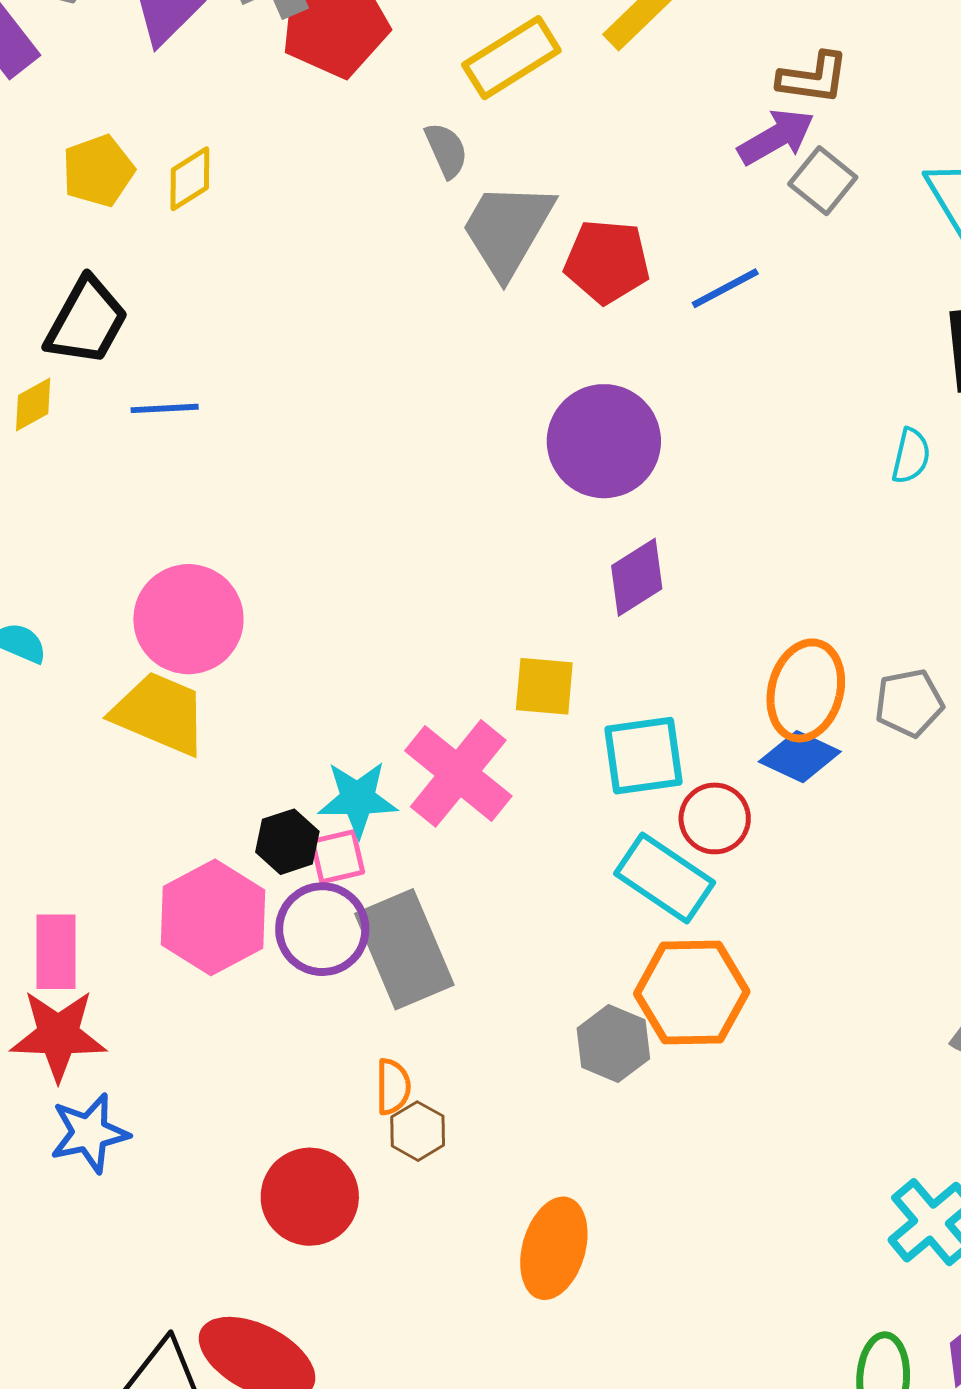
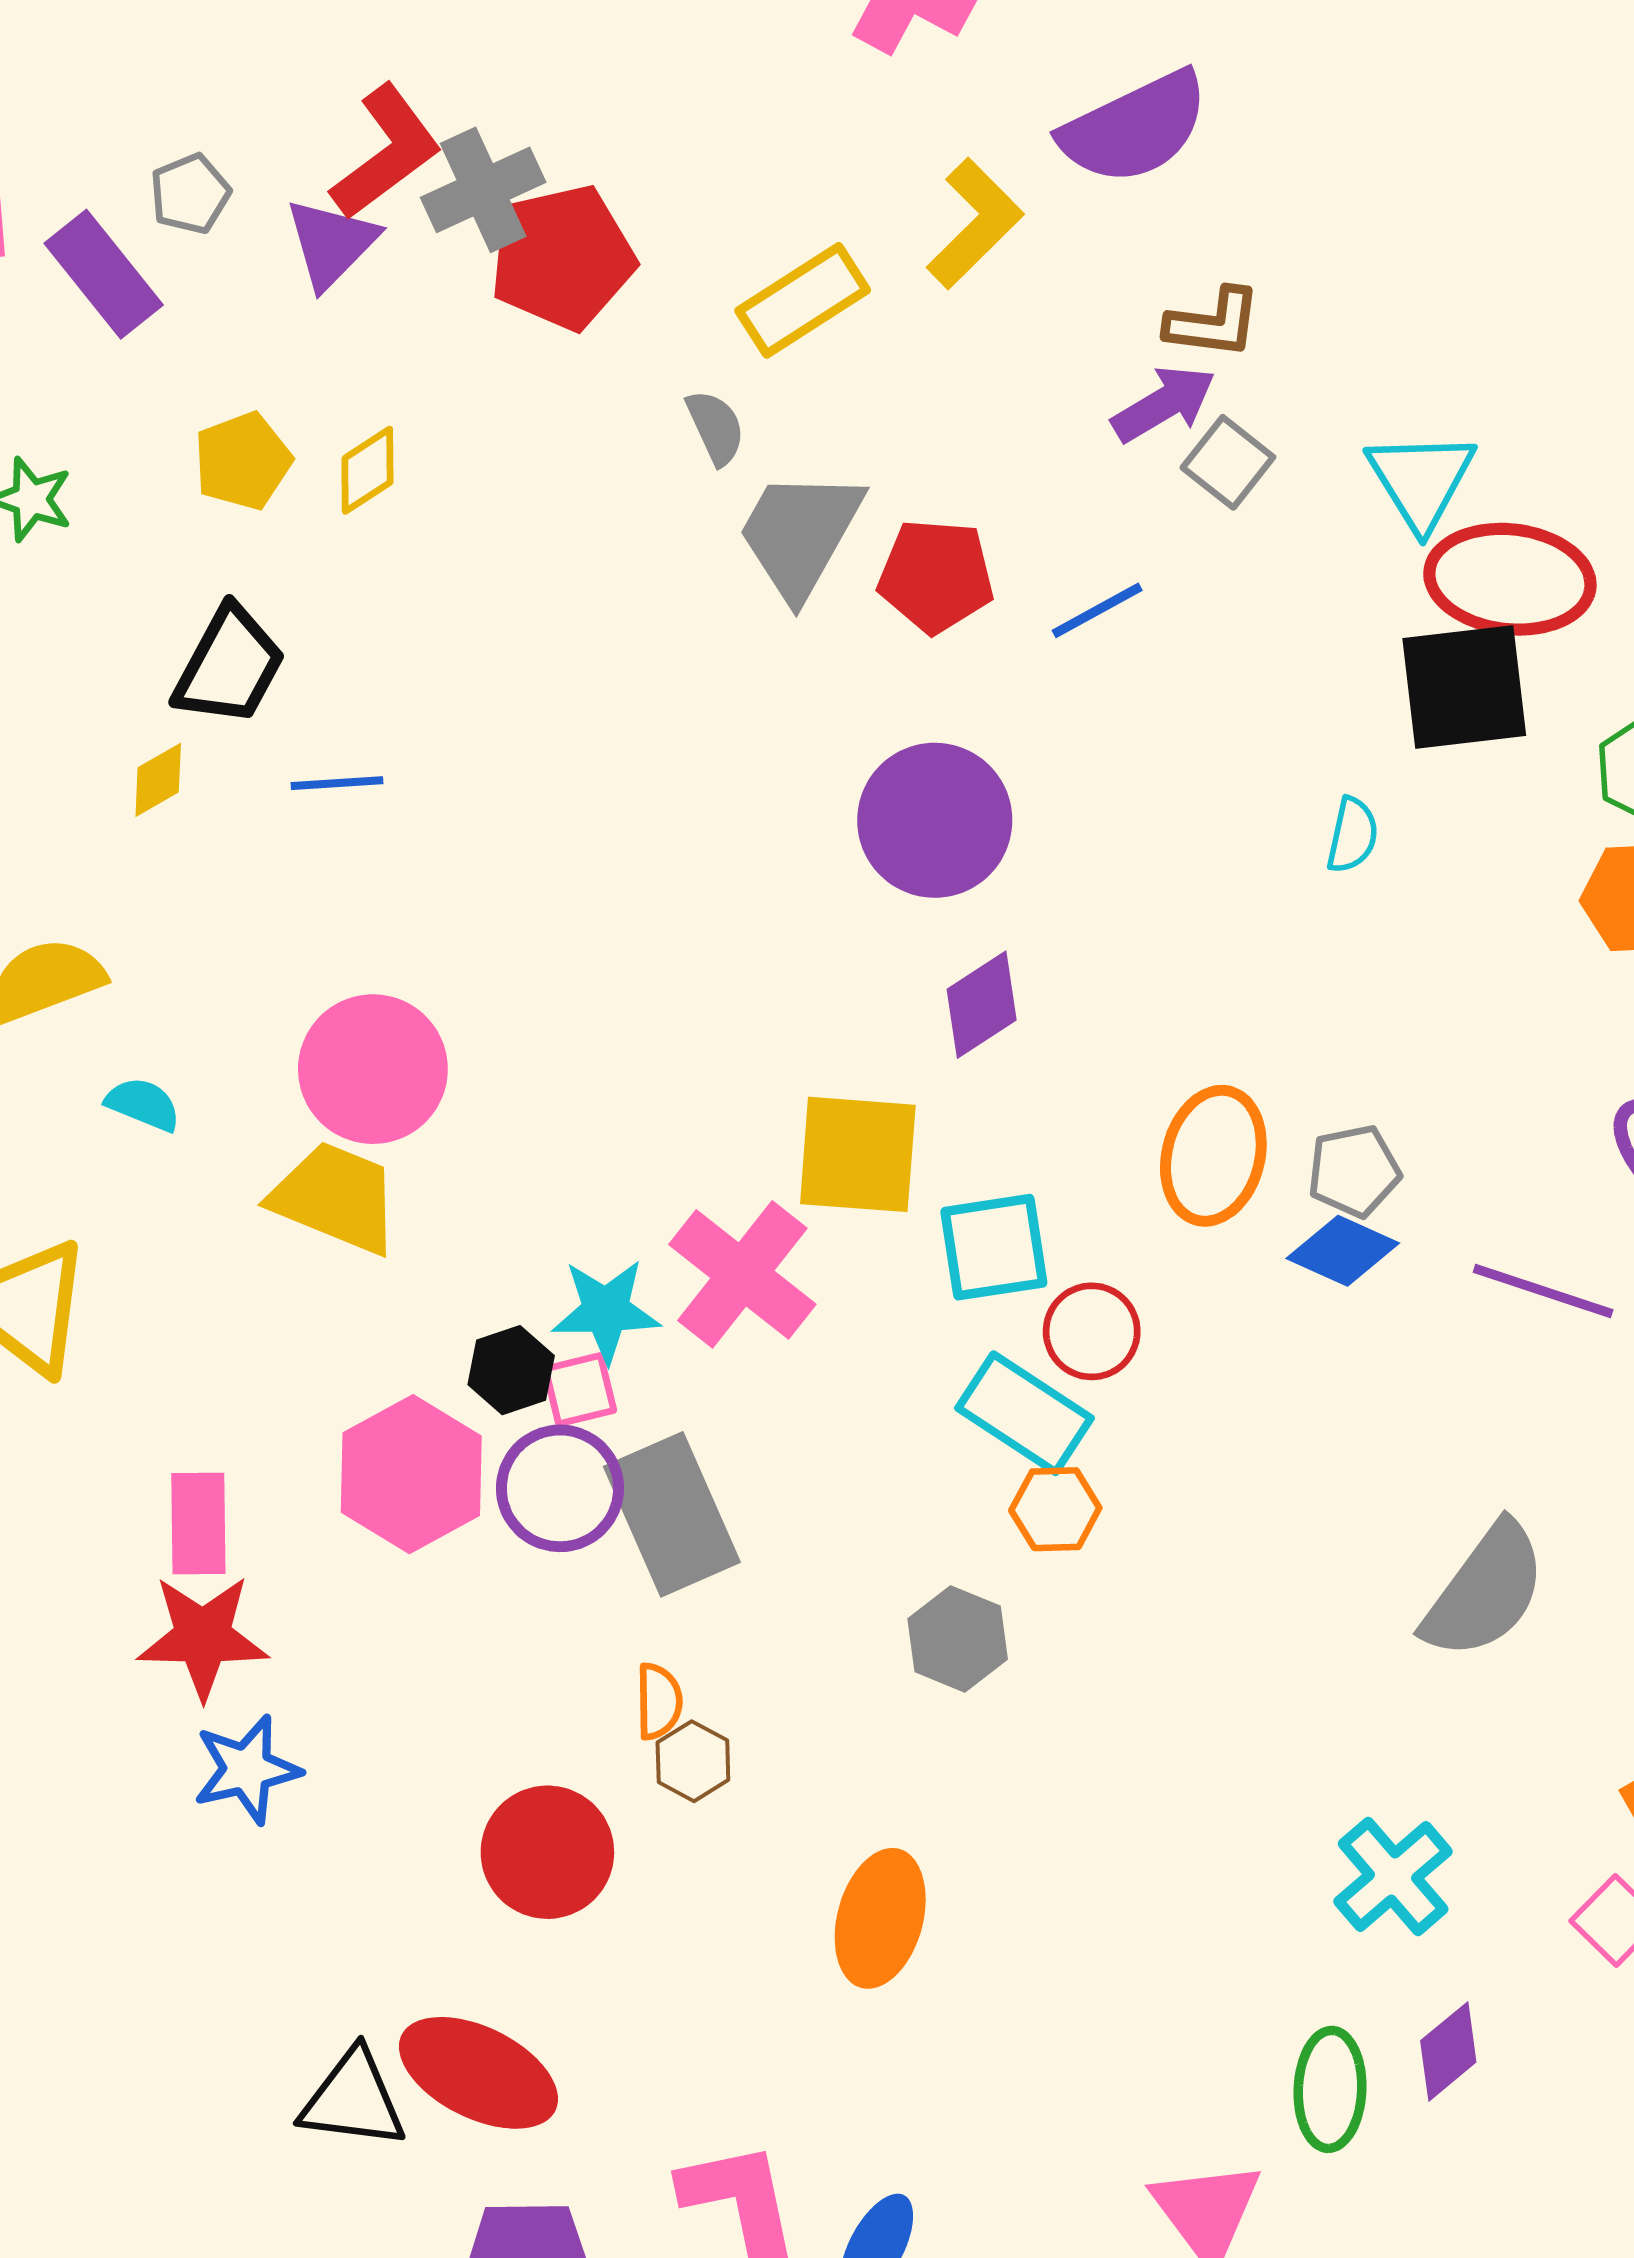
yellow square: (544, 686) -> (858, 1154), size x1.5
blue diamond: (800, 757) -> (1343, 1251), moved
orange hexagon: (692, 993) -> (1055, 1509), moved, size x0.6

